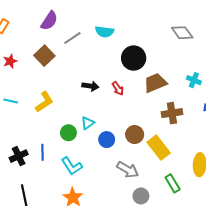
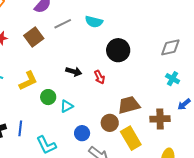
gray diamond: (182, 33) -> (170, 47), moved, turned -75
brown trapezoid: (155, 83) -> (129, 105), moved
brown cross: (172, 113) -> (160, 119), moved
green circle: (68, 133) -> (48, 97), moved
blue circle: (107, 140) -> (82, 133), moved

